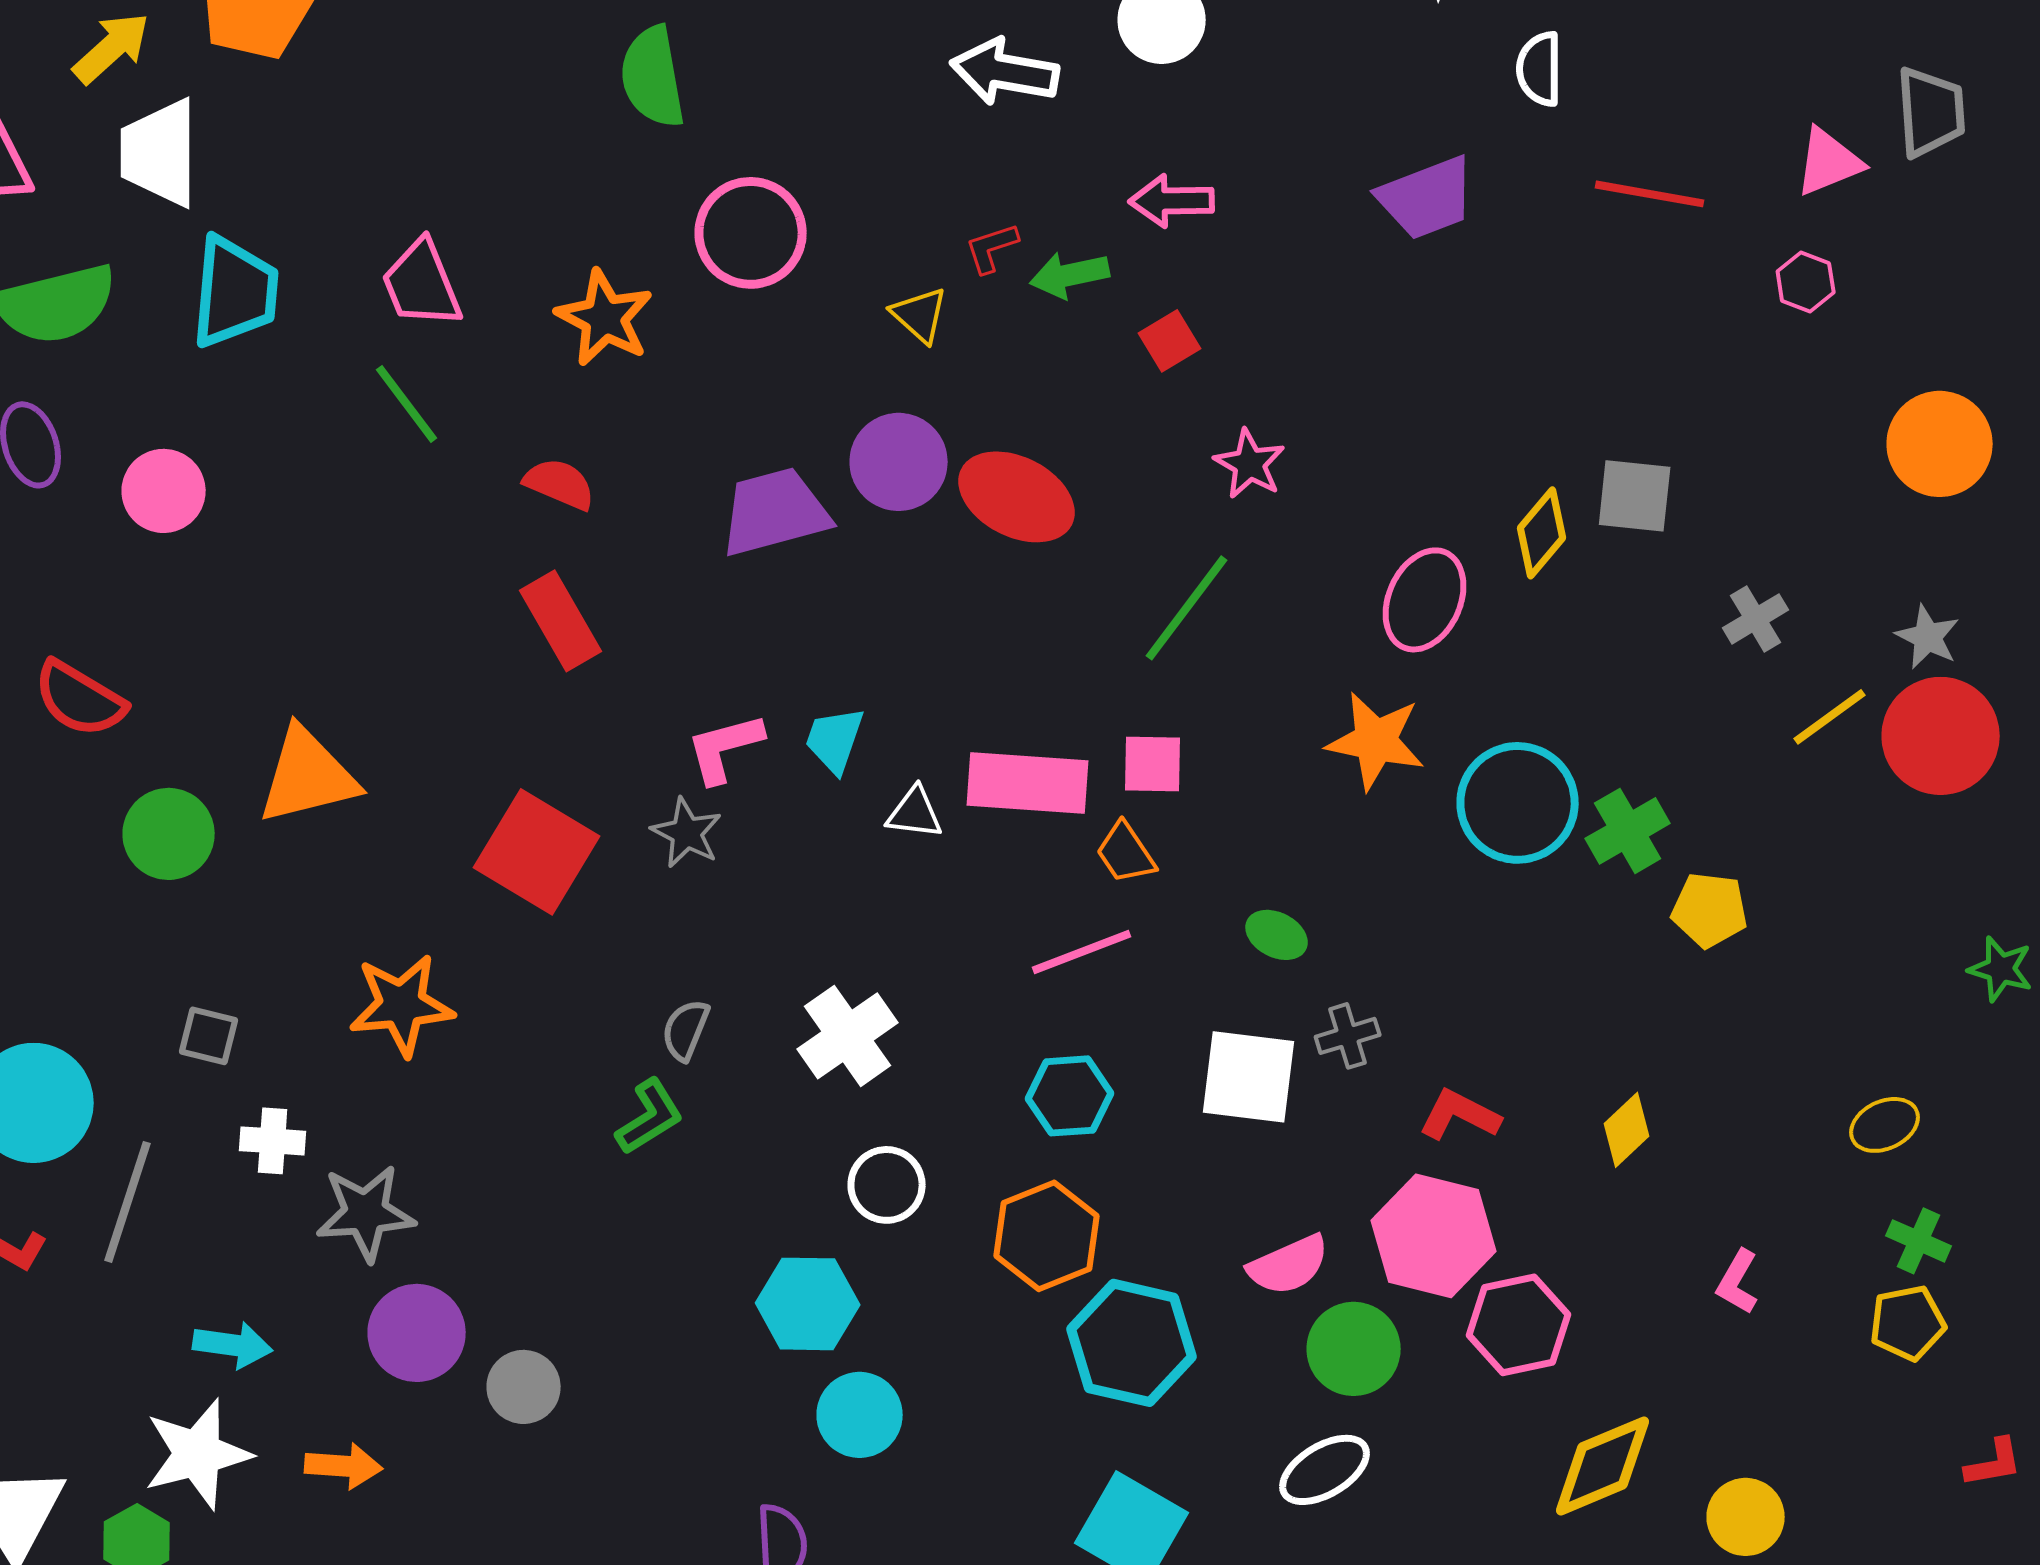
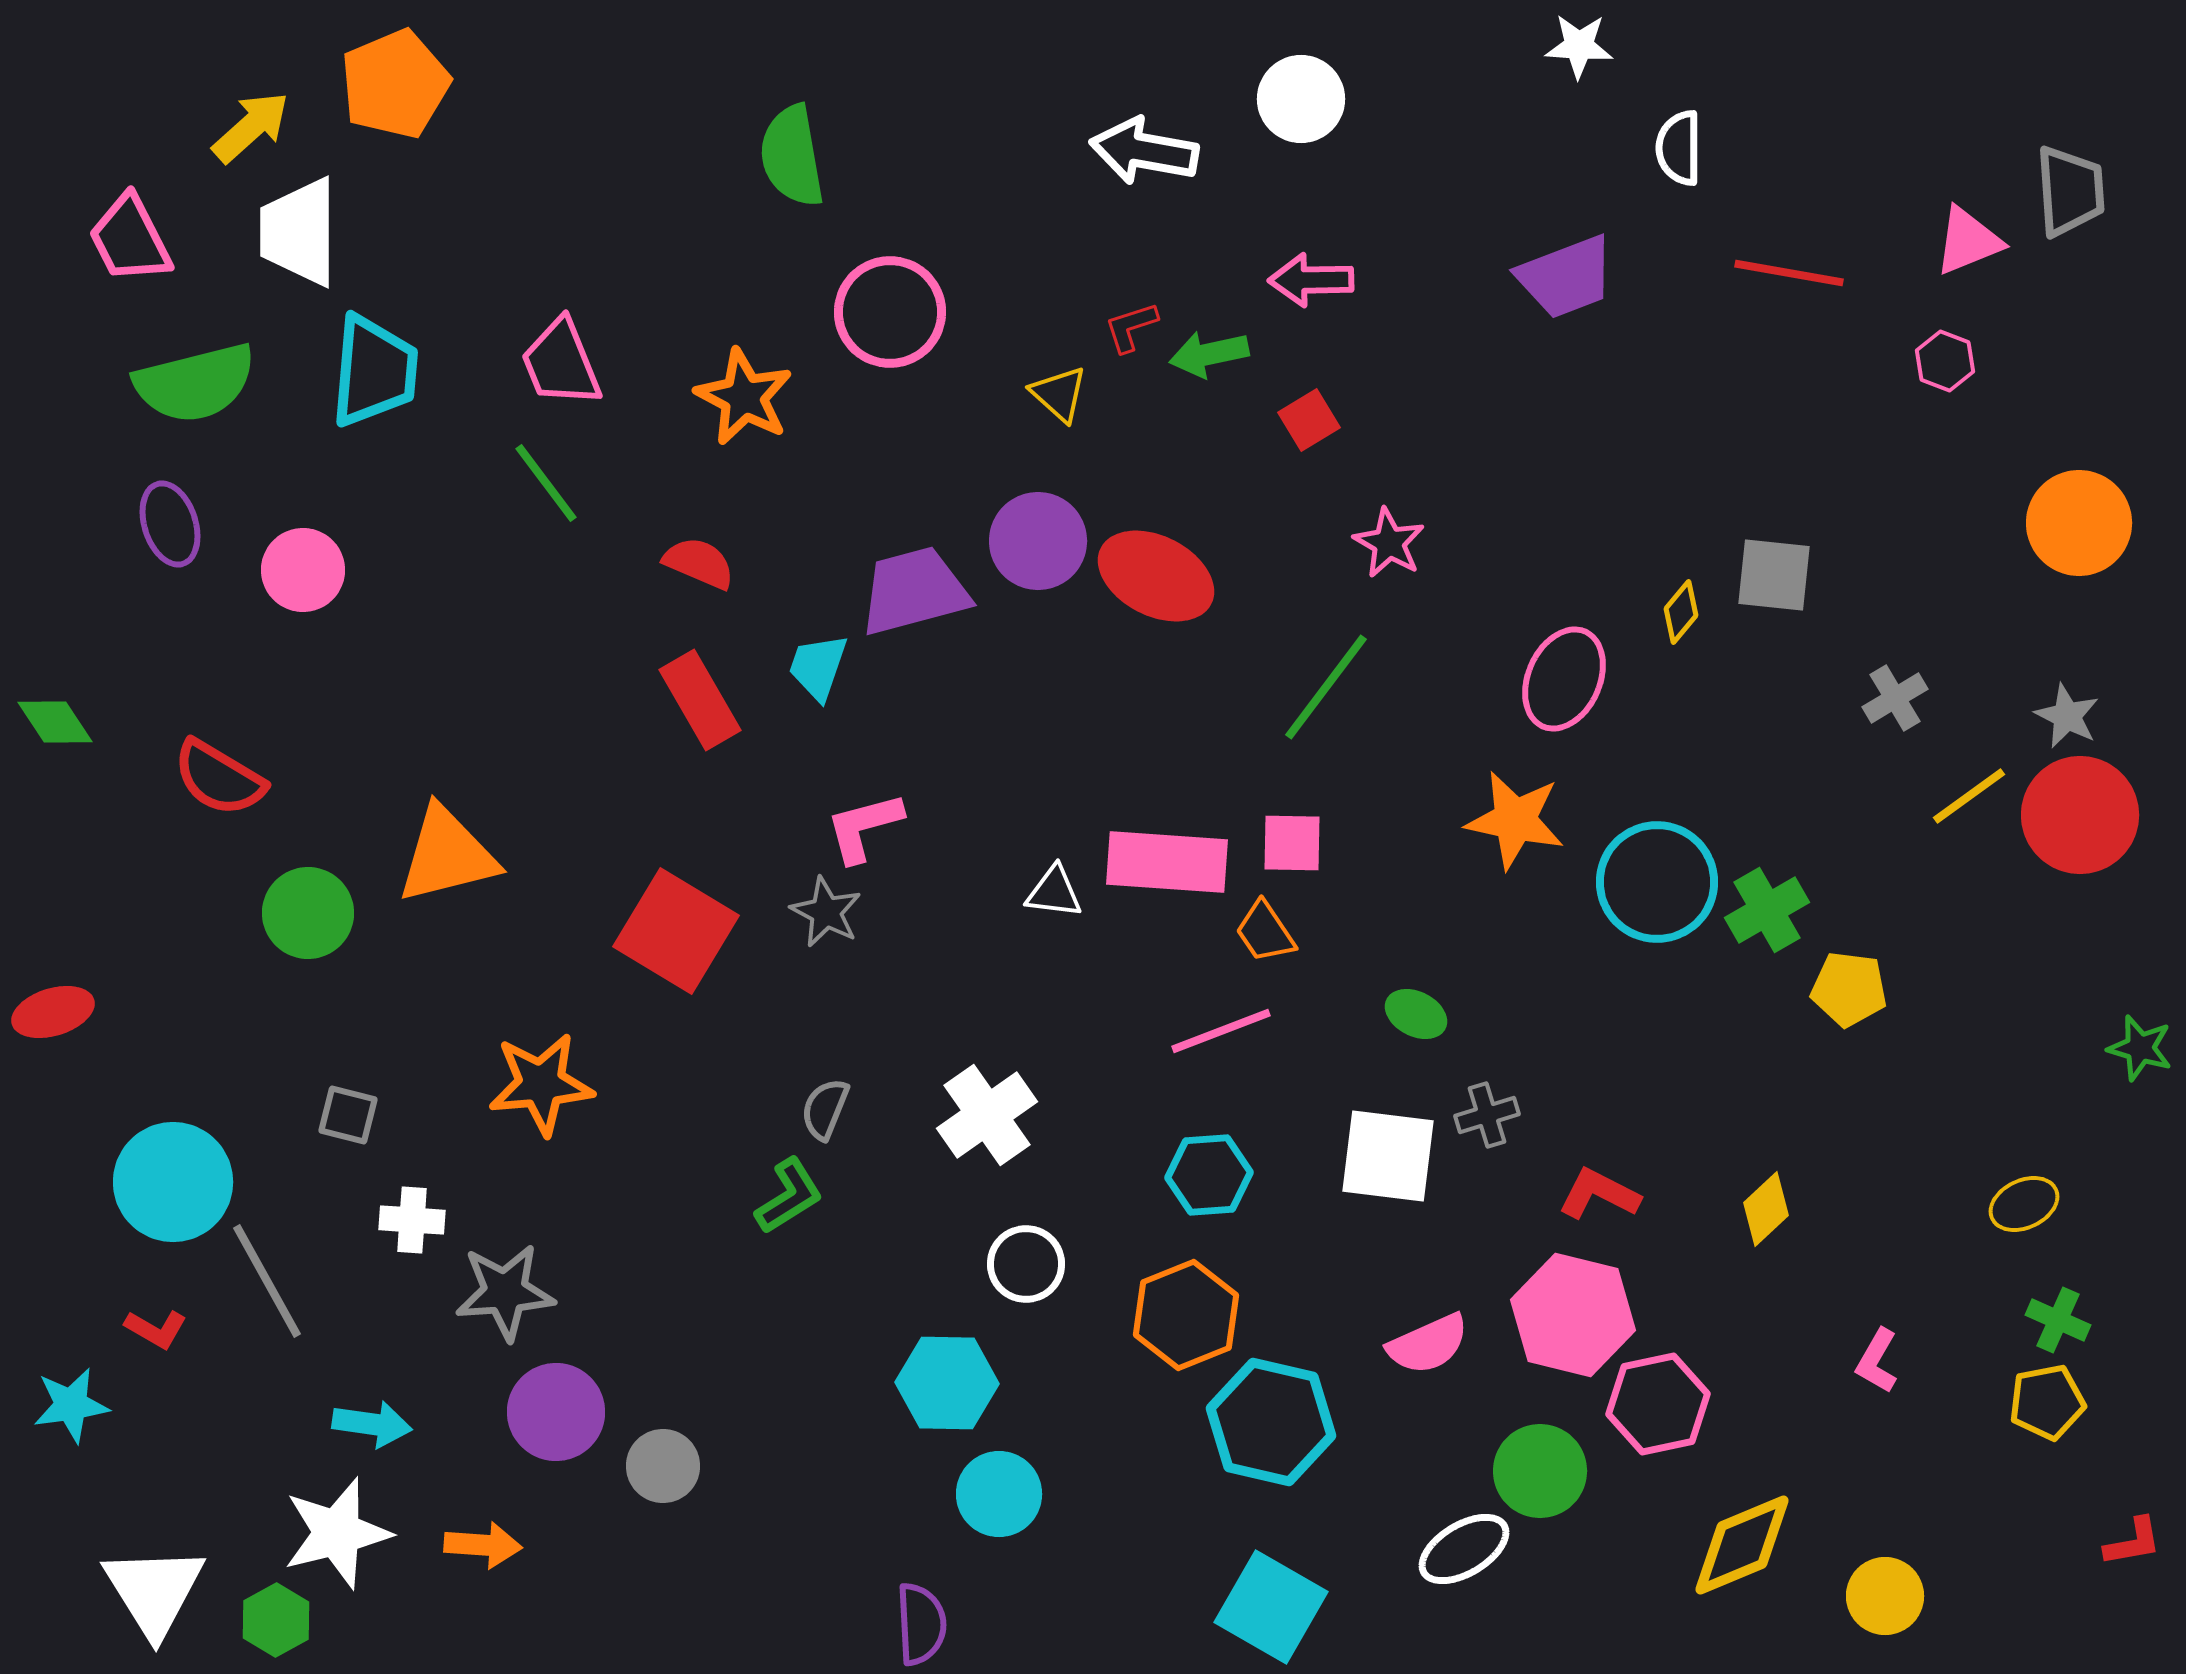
yellow diamond: (1542, 533) -> (1681, 612), size x0.7
cyan trapezoid: (835, 740) -> (818, 667), moved
gray line: (128, 1202) -> (267, 1281), turned -47
green circle: (1354, 1349) -> (1540, 1471), moved

